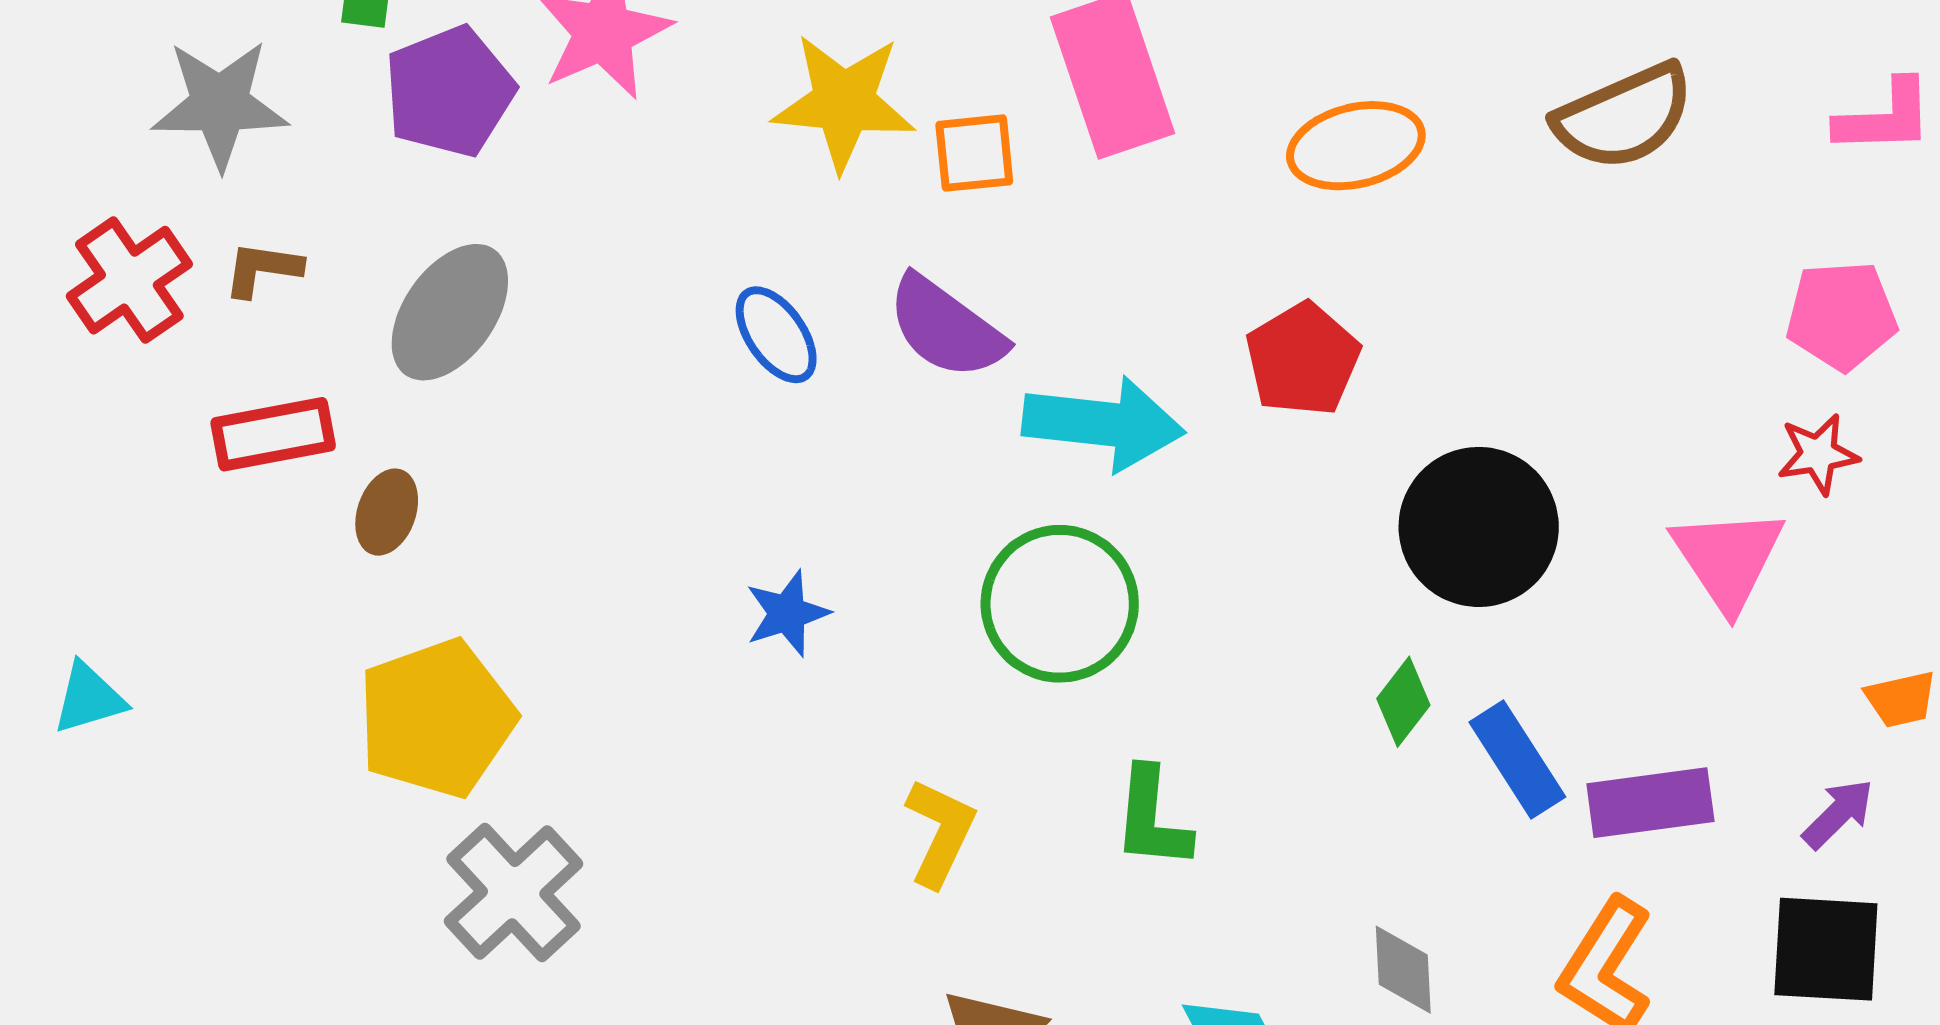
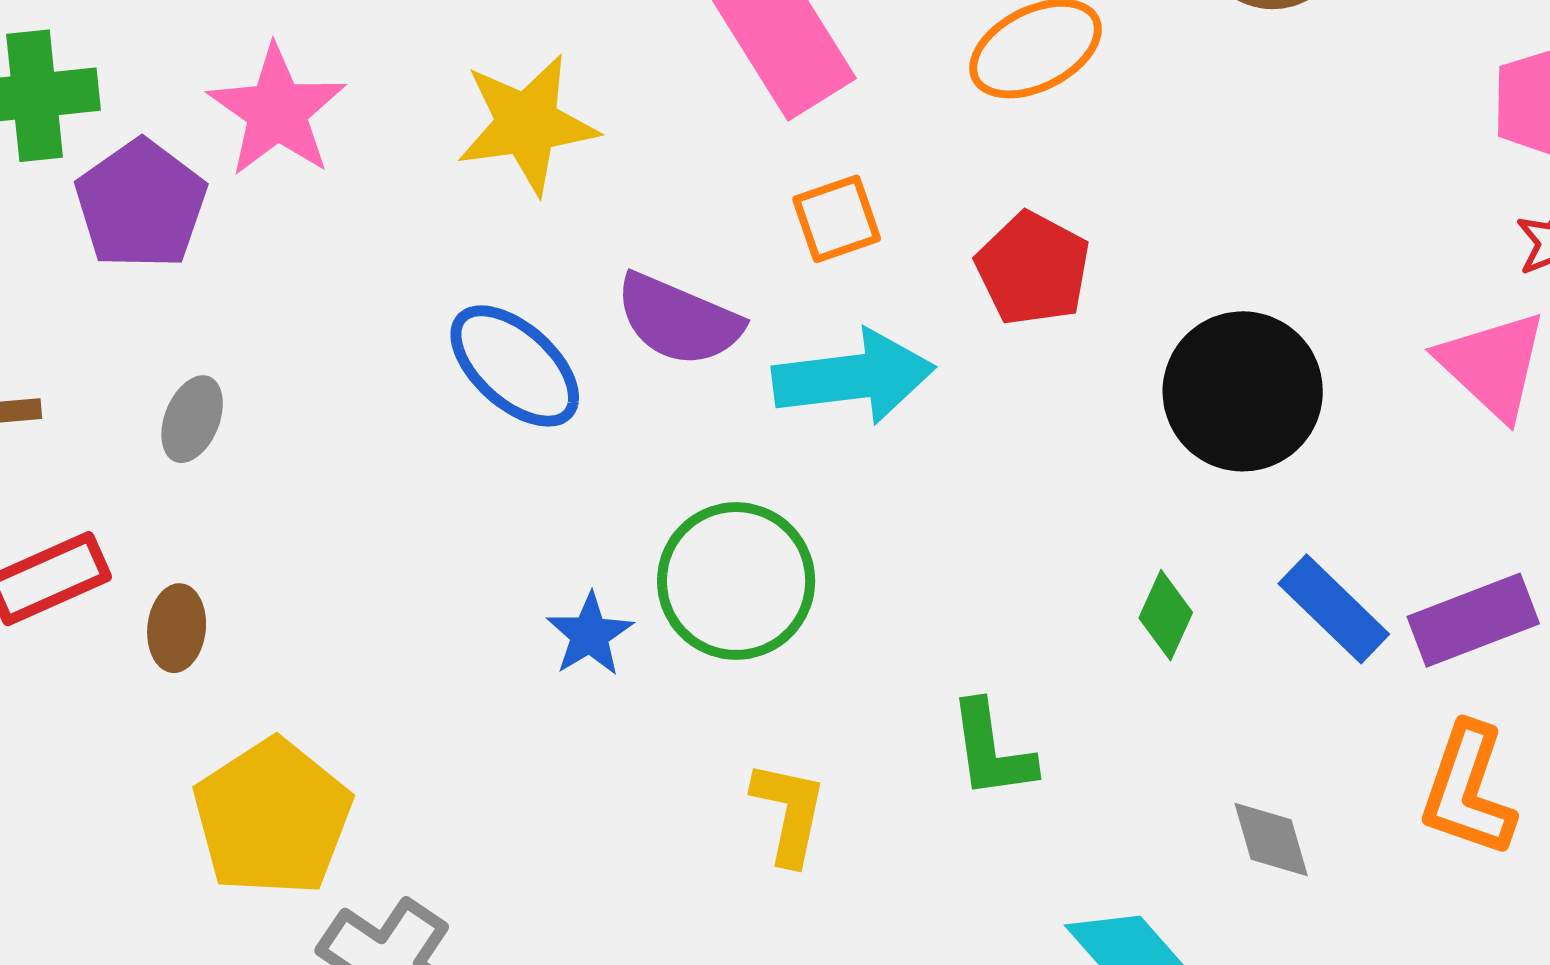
orange square: (974, 153) -> (837, 219), moved
gray ellipse: (450, 312) -> (192, 419), size x0.6
blue ellipse: (776, 335) -> (515, 366), size x1.4
green circle: (1060, 604) -> (736, 581), moved
green diamond: (1403, 702) -> (1166, 615), moved

